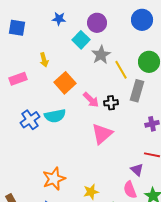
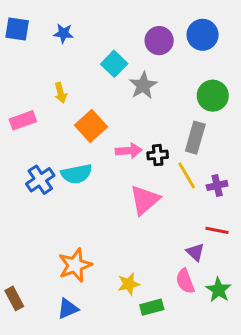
blue star: (59, 19) -> (63, 33), moved
purple circle: (97, 23) -> (159, 41), moved
blue square: (17, 28) -> (17, 29), moved
yellow line: (121, 70) -> (187, 175), moved
pink arrow: (91, 100) -> (129, 151), turned -48

